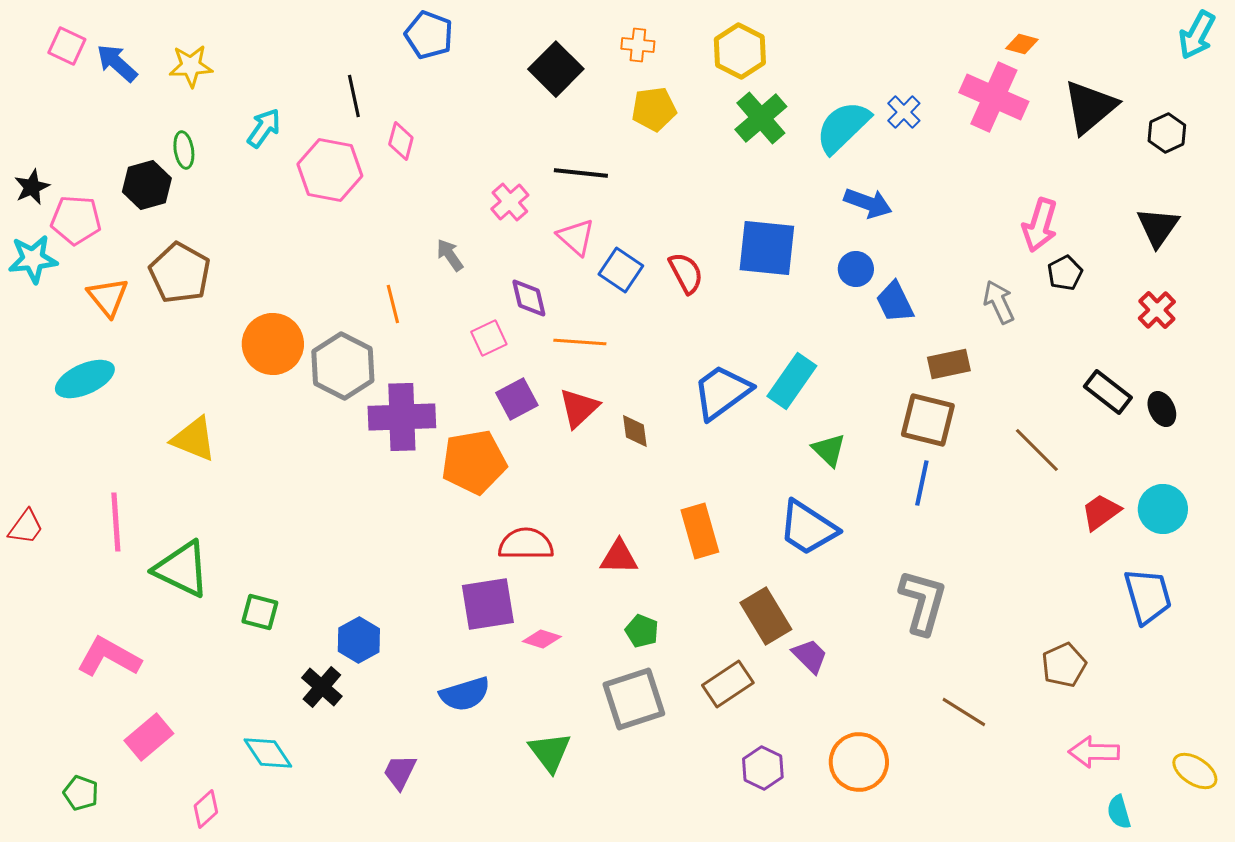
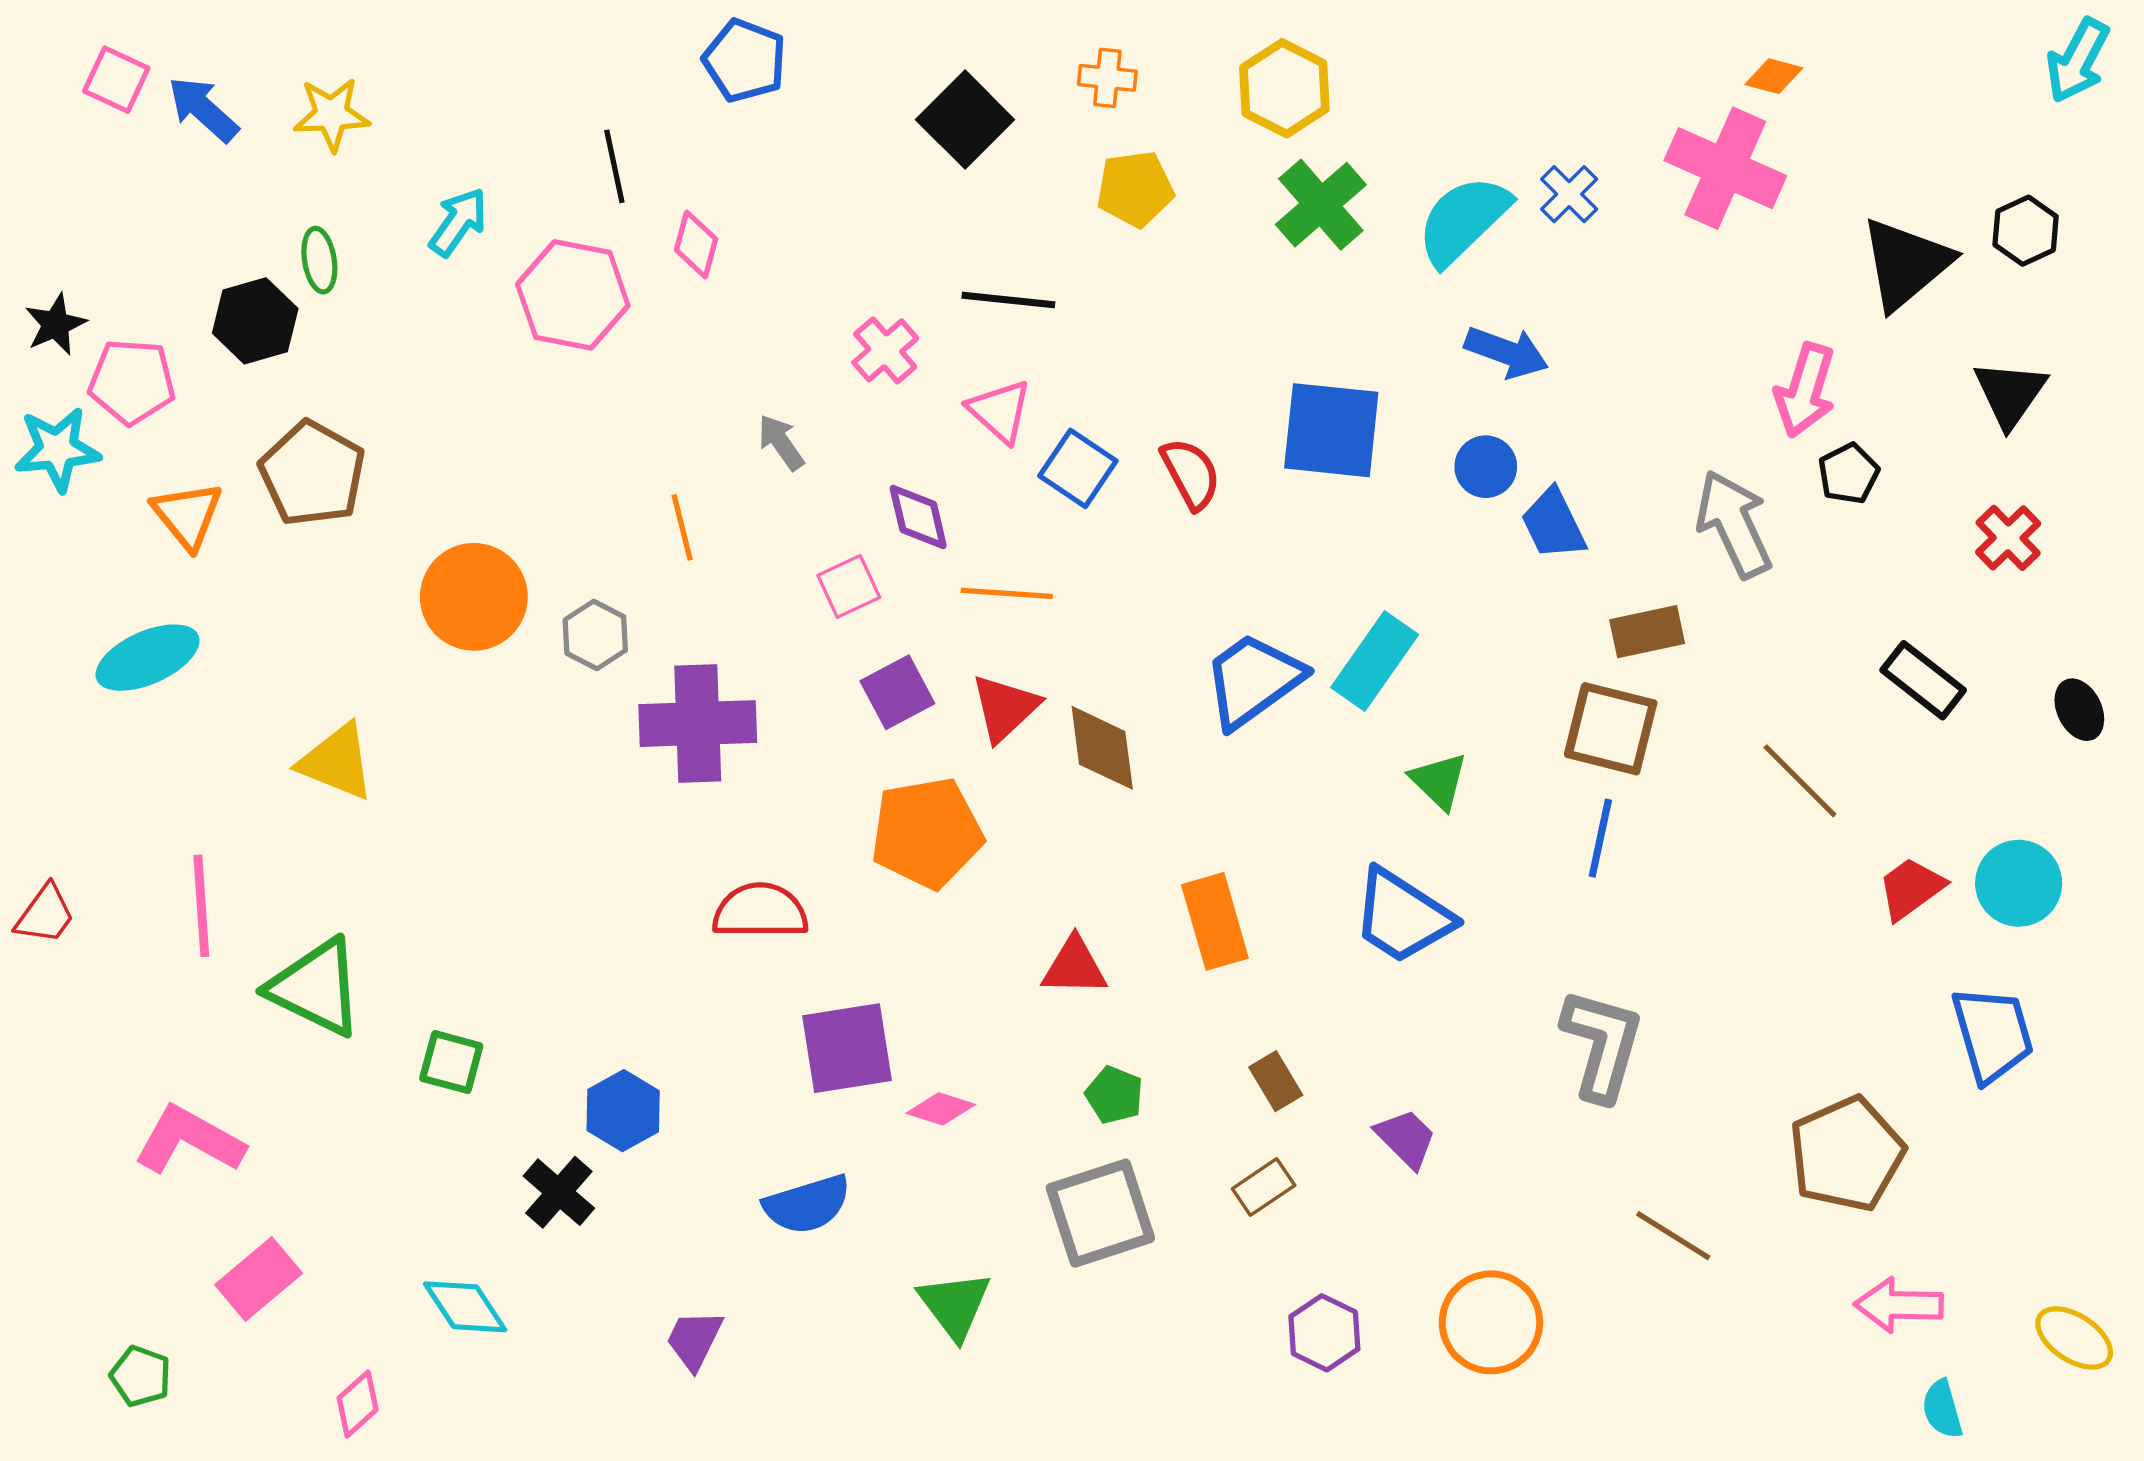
black triangle: (1090, 107) -> (1906, 264), moved
gray arrow: (999, 302) -> (1734, 524), size x1.4
gray hexagon: (343, 366) -> (595, 635), size x0.6
black ellipse: (1162, 409) -> (2079, 710), moved
brown diamond: (635, 431) -> (1102, 748), size x1.5
orange pentagon: (474, 462) -> (927, 833), moved
red semicircle: (526, 544) -> (760, 911), moved
brown rectangle: (766, 616) -> (1276, 1081), moved, size x0.6
brown pentagon: (1064, 665) -> (1847, 1154), size x1.5
brown rectangle: (728, 684) -> (1264, 1187), size x0.7

